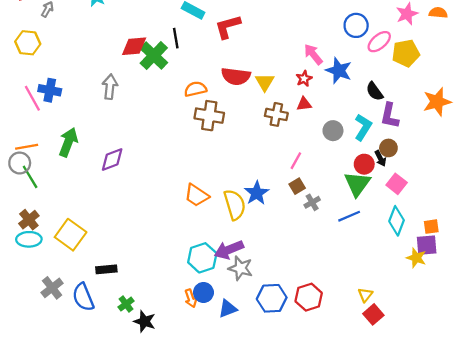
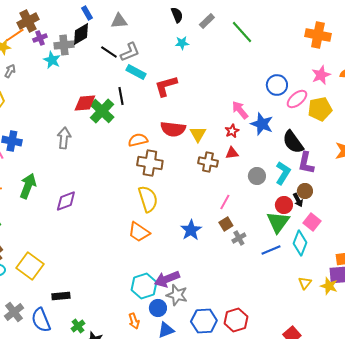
black semicircle: (375, 91) -> (293, 142), size x1.4
yellow semicircle: (235, 205) -> (148, 199), moved
cyan diamond: (397, 221) -> (300, 243), moved
blue circle: (203, 292) -> (158, 308), moved
yellow triangle: (365, 295) -> (305, 283), moved

